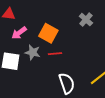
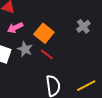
red line: (55, 54) -> (47, 54), turned 32

